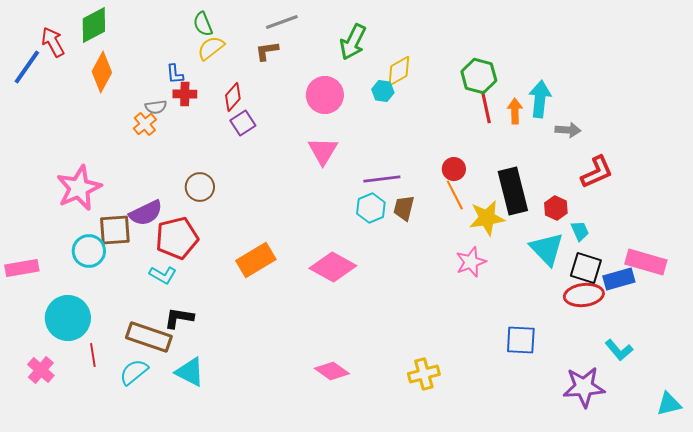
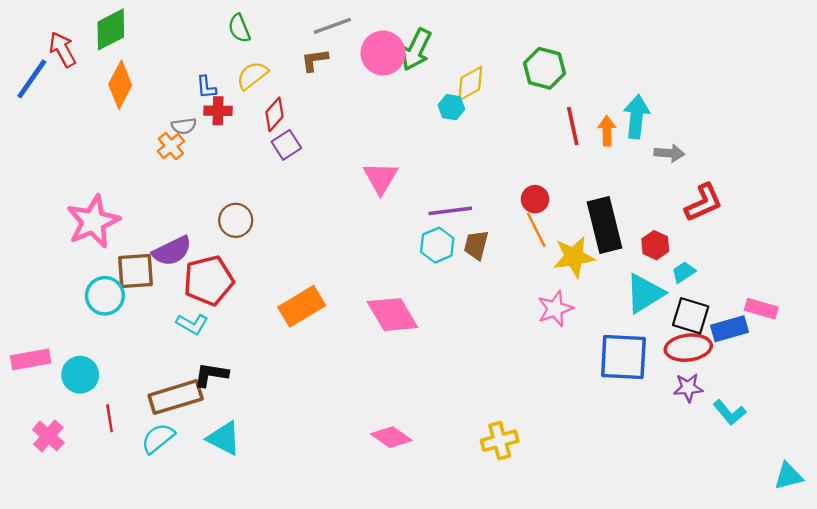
yellow semicircle: (211, 48) -> (252, 75), moved
green hexagon: (479, 76) -> (544, 68), moved
pink circle: (325, 95) -> (383, 53), moved
cyan trapezoid: (580, 231) -> (684, 272), turned -100
cyan triangle: (547, 249) -> (645, 293), turned 42
pink rectangle: (646, 262) -> (761, 309), size x0.7
pink diamond: (333, 267) -> (392, 315), turned 30
pink rectangle: (22, 268) -> (31, 359), moved
cyan circle: (68, 318) -> (80, 375), size x0.7
brown rectangle: (149, 337) -> (176, 397), turned -36
blue square: (521, 340) -> (623, 357), moved, size x1.4
purple star: (584, 387) -> (688, 388), moved, size x0.6

